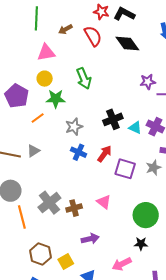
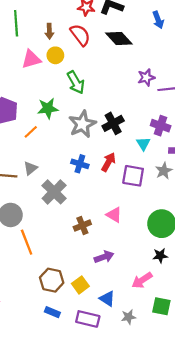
brown arrow: (65, 29) -> (49, 31), turned -56
yellow circle: (45, 79) -> (55, 55), moved
gray star: (74, 127) -> (82, 124), moved, size x1.4
cyan triangle: (135, 128) -> (143, 144), moved, turned 40
gray cross: (49, 203) -> (54, 192), moved

